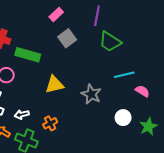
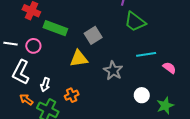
gray square: (67, 38) -> (93, 35), moved
pink semicircle: (142, 91) -> (169, 68), moved
white arrow: (22, 114) -> (45, 85), turned -64

